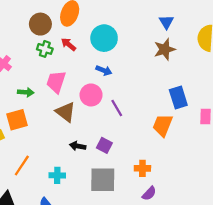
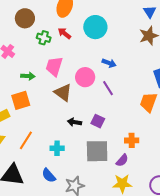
brown circle: (40, 24) -> (25, 18), moved
blue arrow: (104, 70) -> (109, 63), moved
purple semicircle: (149, 193) -> (122, 160), moved

